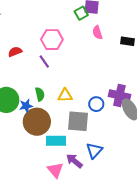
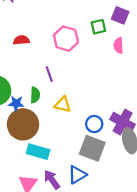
green square: (81, 13) -> (98, 27), moved
purple line: (44, 62) -> (49, 74), moved
gray square: (78, 121) -> (92, 148), moved

